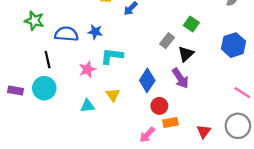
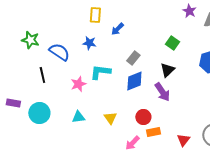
blue star: (95, 32) -> (89, 43), moved
blue semicircle: (66, 34) -> (59, 52), turned 30
gray rectangle: (167, 41) -> (133, 58), moved
blue diamond: (147, 80) -> (134, 81), moved, turned 35
cyan circle: (44, 88) -> (39, 113), moved
yellow triangle: (113, 95) -> (110, 118), moved

